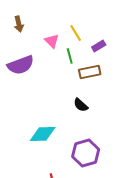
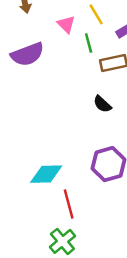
cyan diamond: (43, 134) -> (46, 174), moved

